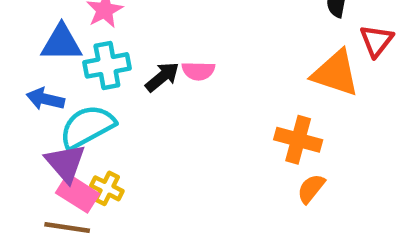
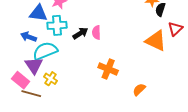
pink semicircle: (198, 71) -> (96, 33), turned 80
orange cross: (298, 140) -> (108, 69), moved
pink rectangle: (78, 193) -> (21, 80), moved

